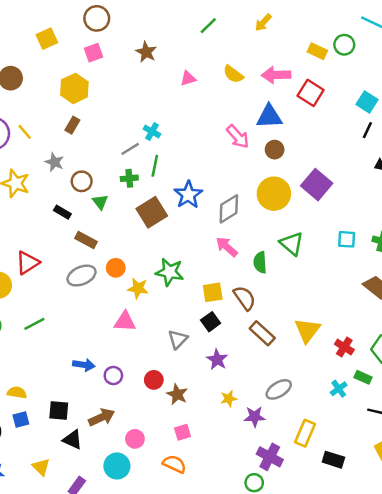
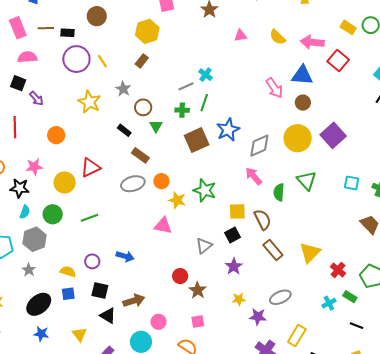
purple circle: (113, 376) -> (92, 261), moved

